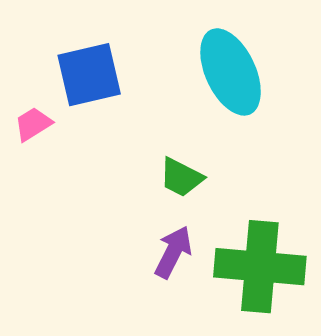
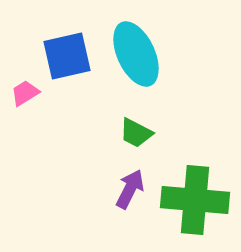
cyan ellipse: (231, 72) -> (136, 54), moved

